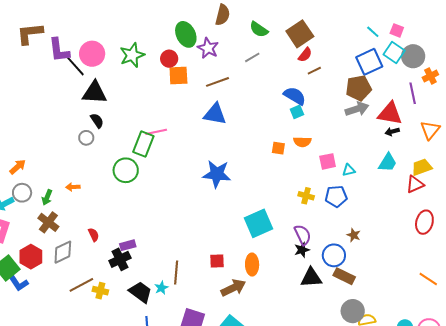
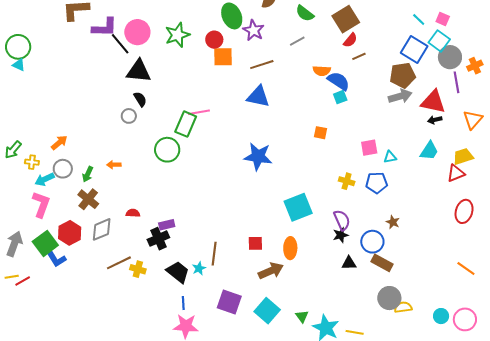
purple L-shape: (59, 50) -> (104, 27), turned -84
gray circle: (413, 56) -> (450, 57), moved
blue square: (369, 62) -> (414, 49), turned -36
orange semicircle: (302, 142) -> (322, 71), moved
red semicircle: (94, 235) -> (133, 213), turned -64
black triangle: (311, 278) -> (349, 263), size x0.7

